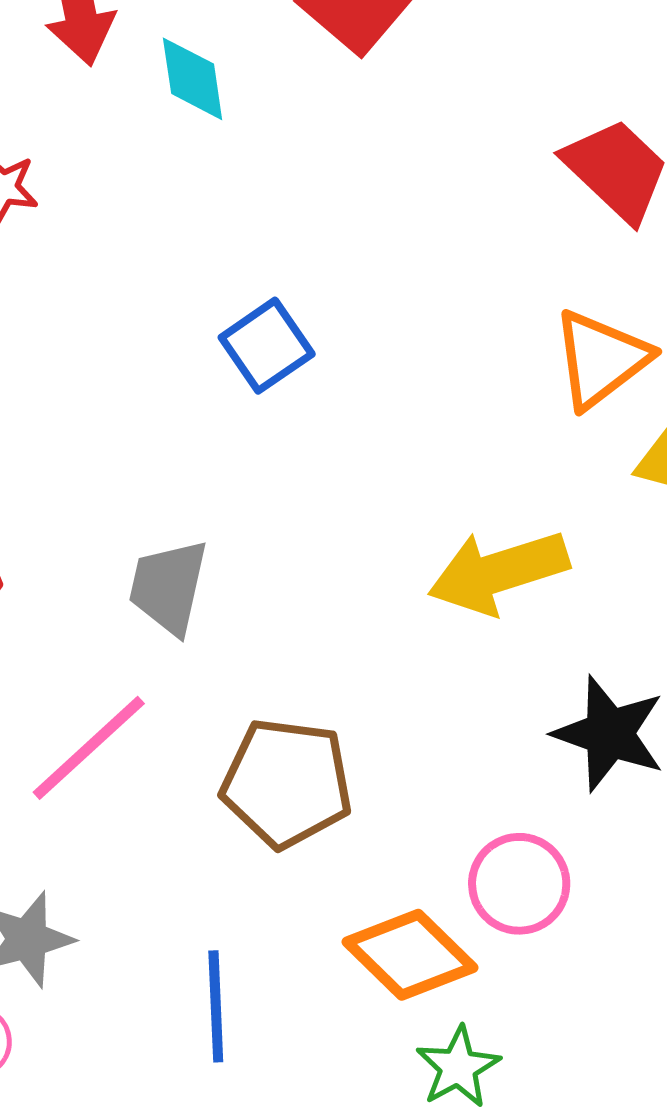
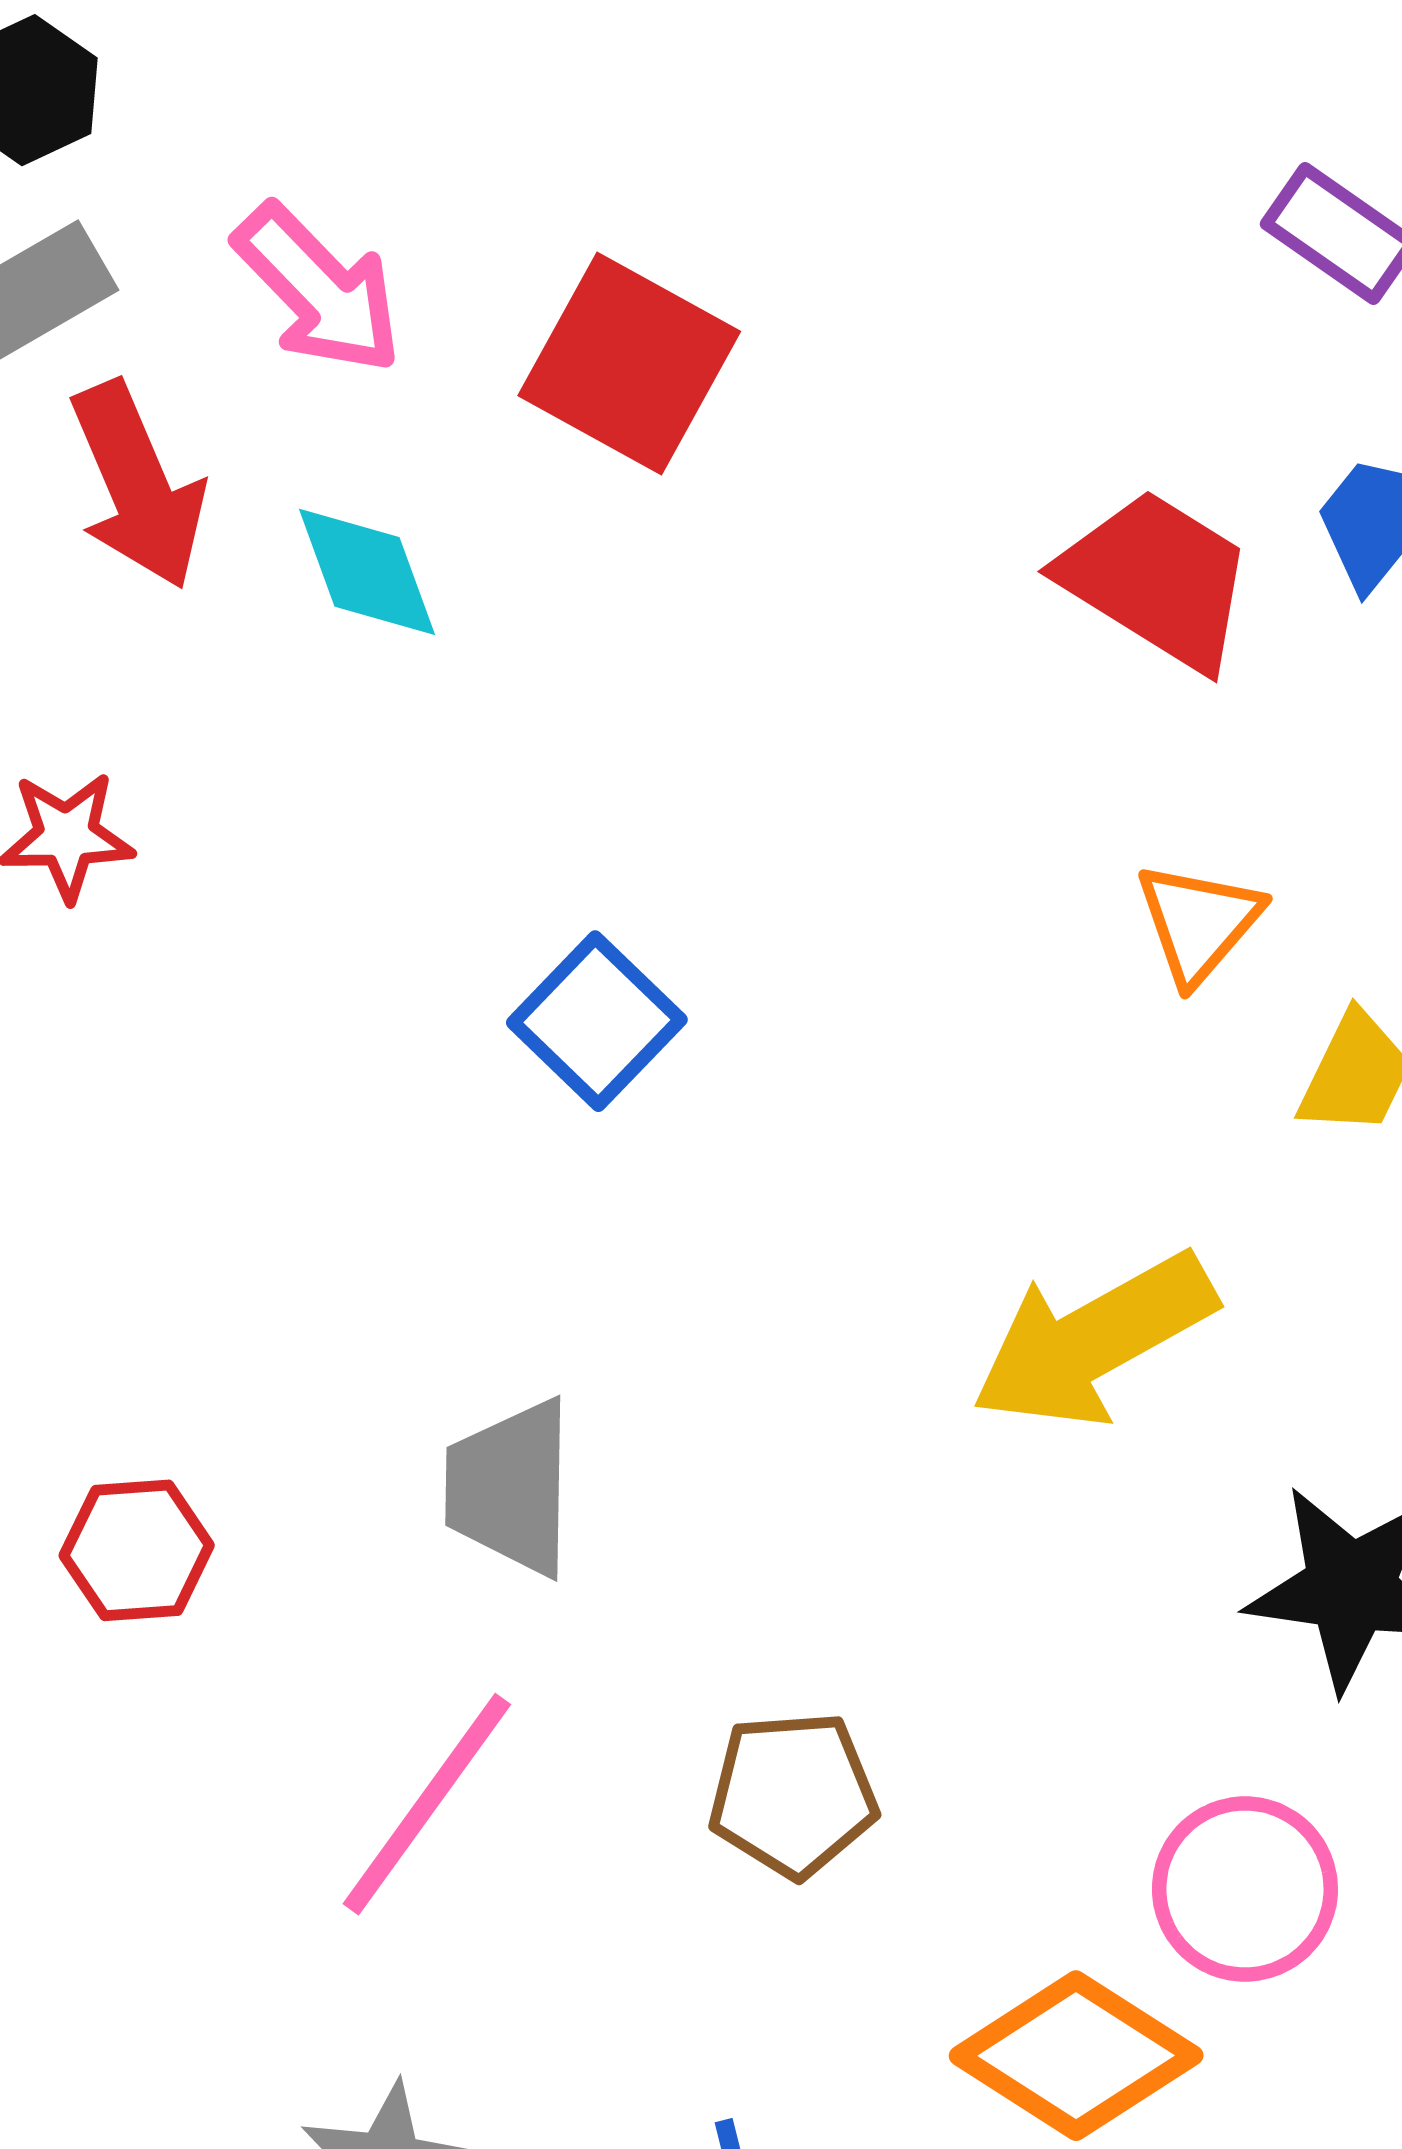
orange triangle: (601, 359) -> (1199, 922), size x0.7
brown pentagon: (287, 783) -> (793, 1794), size x0.7

